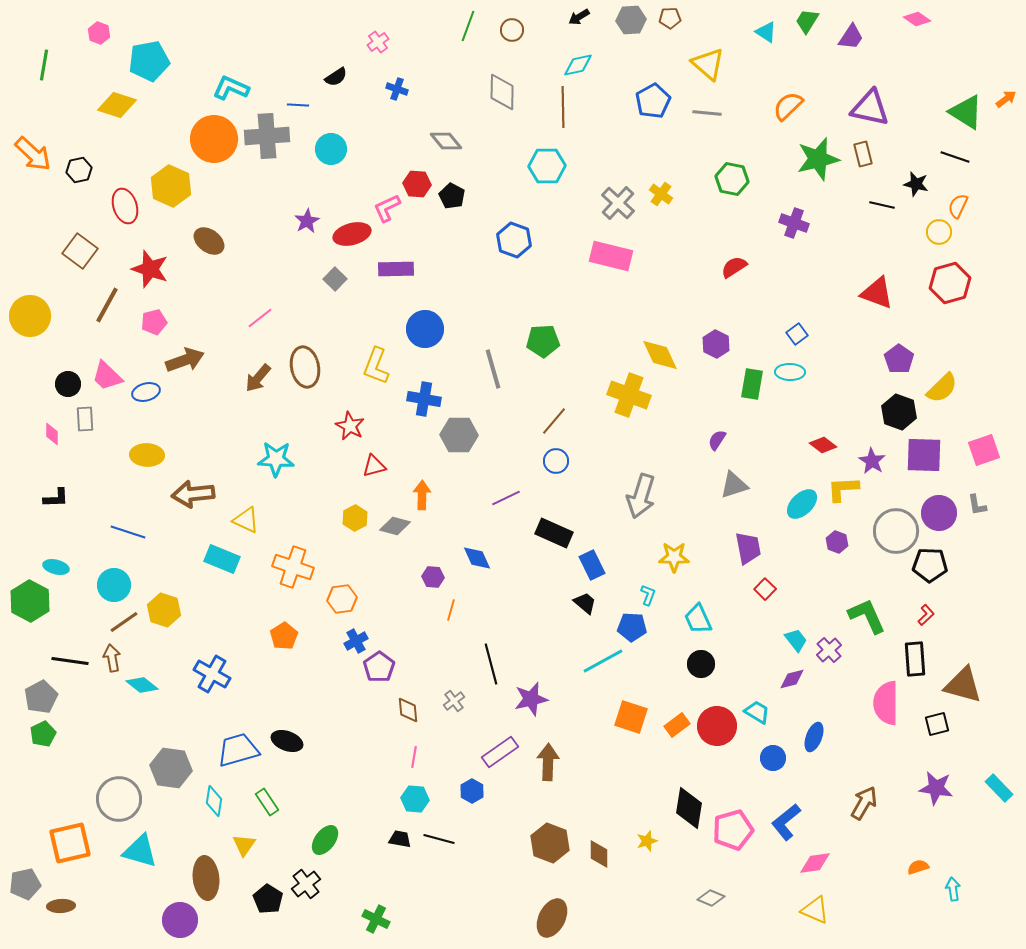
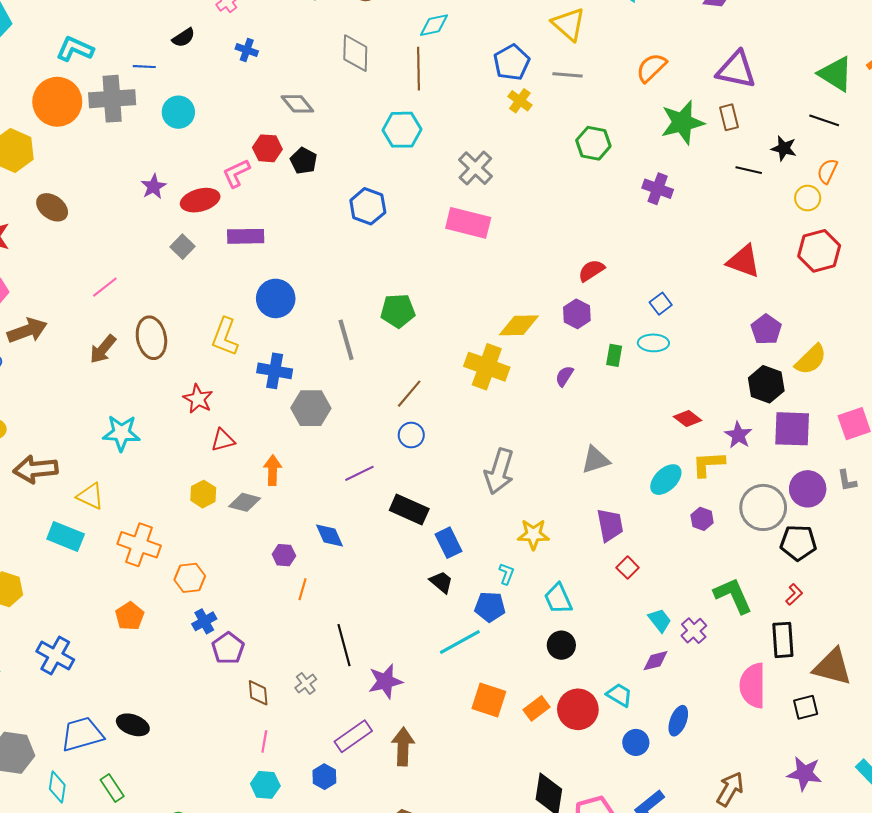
yellow cross: (661, 194) -> (520, 101), moved
red semicircle: (734, 267) -> (591, 270), moved
yellow diamond: (660, 355) -> (519, 325), turned -66
green rectangle: (752, 384) -> (614, 355), size x0.7
purple semicircle: (717, 440) -> (564, 376), moved

